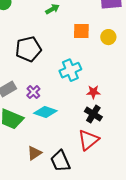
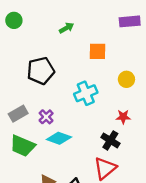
yellow circle: (108, 37) -> (126, 79), moved
red star: (93, 92) -> (123, 117), moved

